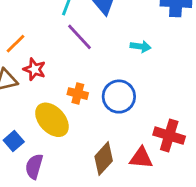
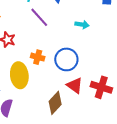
yellow ellipse: (52, 120) -> (19, 75), turned 35
red triangle: (141, 158) -> (75, 86), moved, turned 30

